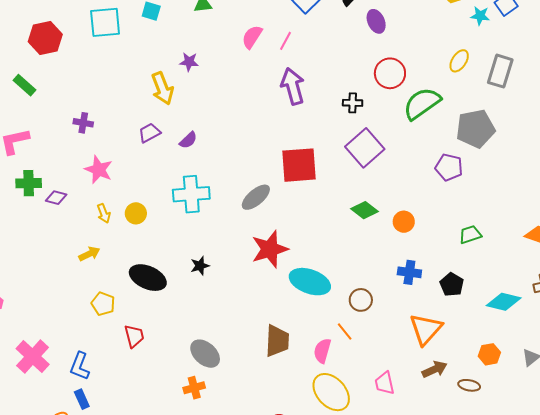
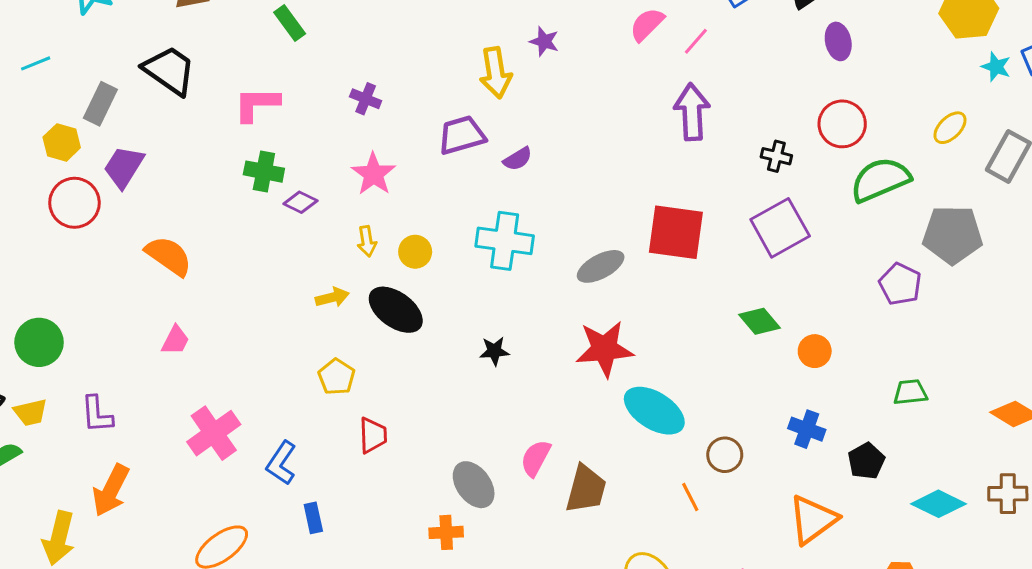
purple trapezoid: (149, 133) -> (462, 135), size x1.4
black ellipse: (148, 278) -> (396, 310), moved
pink semicircle: (322, 351) -> (536, 458), moved
blue rectangle: (82, 399) -> (313, 518), moved

